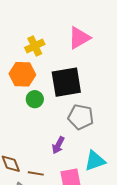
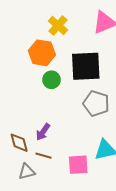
yellow cross: (35, 46) -> (58, 25), turned -30
purple arrow: (58, 145) -> (43, 132), moved

